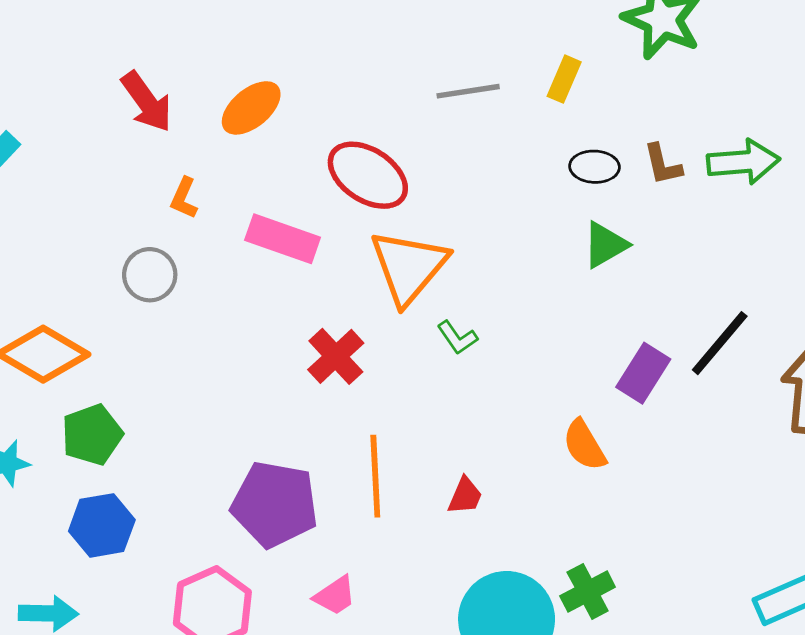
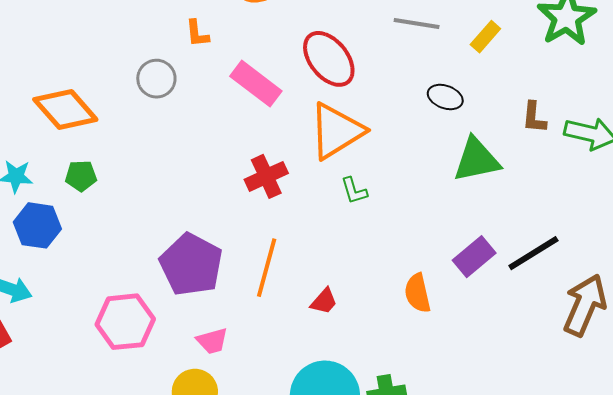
black ellipse: (594, 167) -> (445, 97), moved
orange L-shape: (184, 198) -> (197, 34), turned -48
green triangle: (605, 245) -> (477, 160), size x1.4
green pentagon: (92, 435) -> (81, 176), size x0.7
blue hexagon: (102, 525) -> (37, 225), moved

